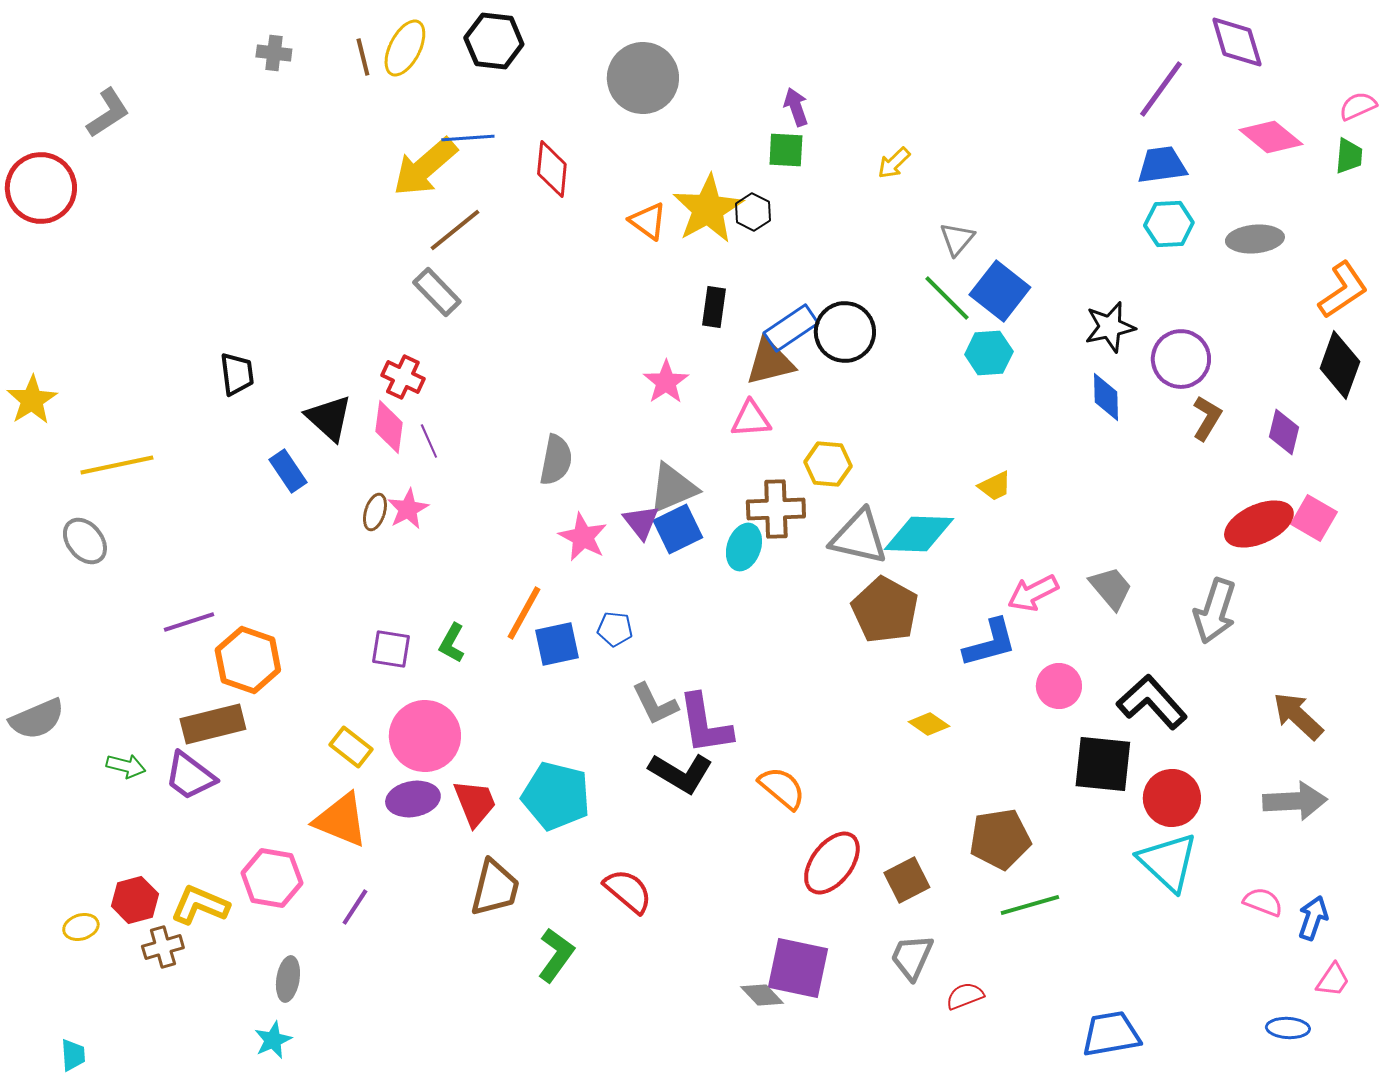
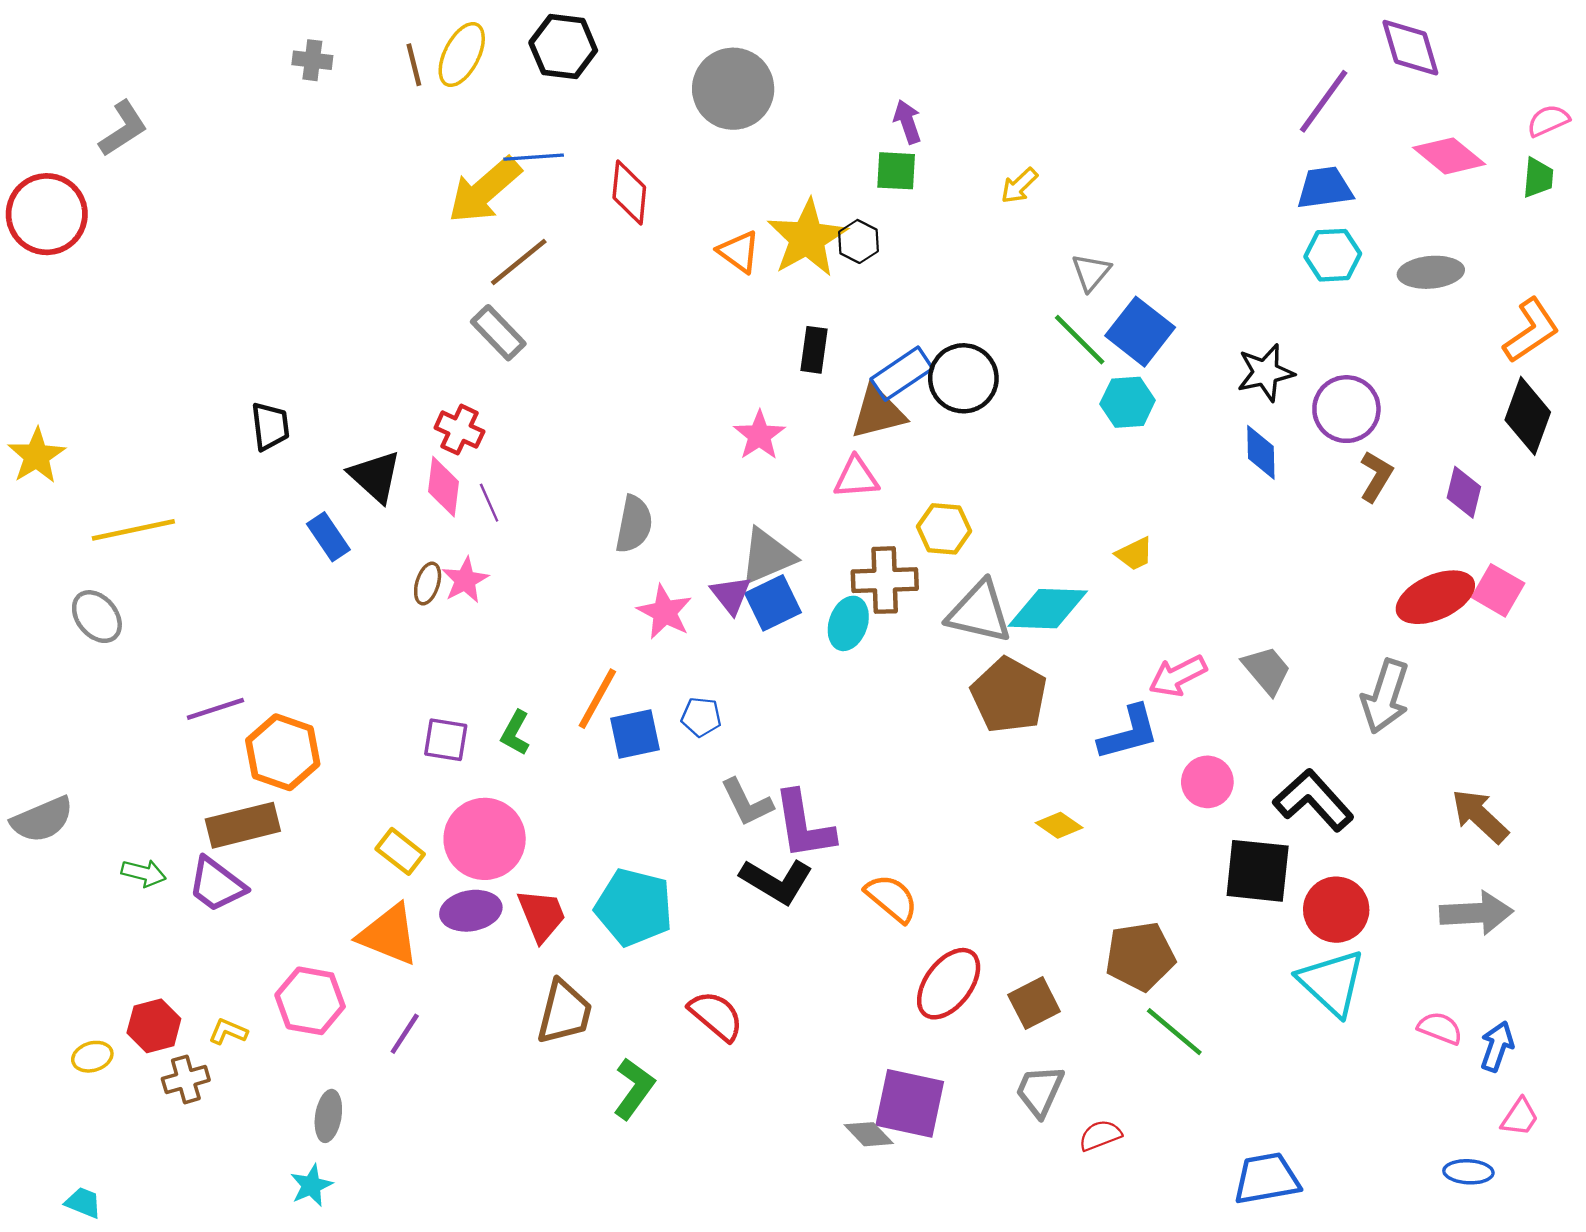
yellow L-shape: (200, 905) -> (228, 1032), size x0.6
green line: (1030, 905) -> (1174, 1032), turned 56
cyan trapezoid: (73, 1055) -> (83, 1203), turned -64

